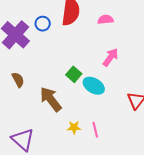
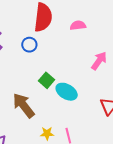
blue circle: (43, 24) -> (29, 45), moved
pink arrow: (111, 57) -> (99, 61), moved

